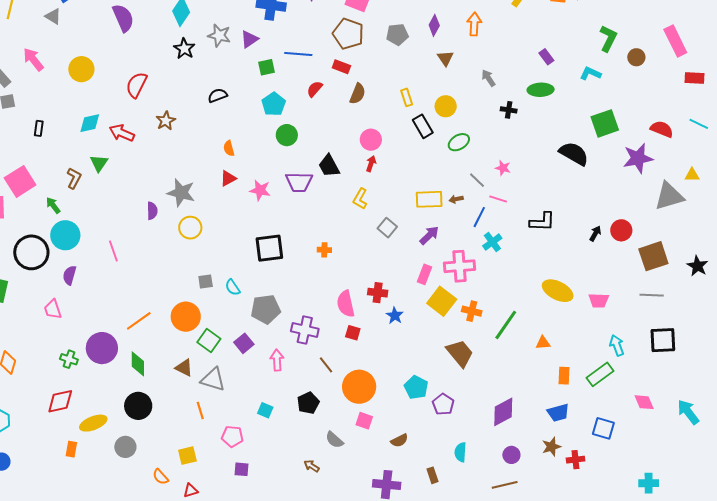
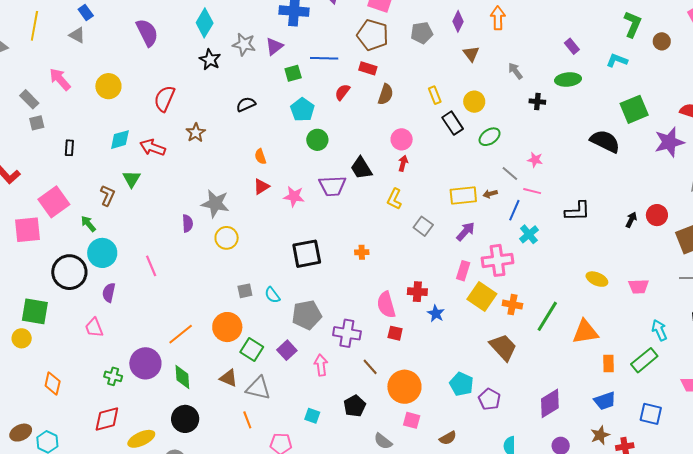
yellow ellipse: (558, 291) -> (597, 279), size x0.7
orange triangle: (543, 343) -> (585, 332), size x1.8

